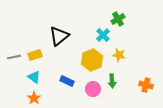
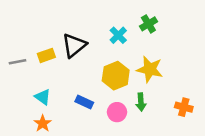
cyan cross: (103, 35) -> (118, 35), moved
yellow rectangle: (35, 55) -> (46, 55), moved
yellow star: (119, 55) -> (150, 69), size x1.5
gray line: (14, 57) -> (17, 62), moved

